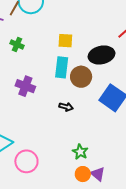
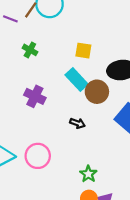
cyan rectangle: (62, 67) -> (77, 80), turned -55
pink circle: (26, 161) -> (38, 156), moved

